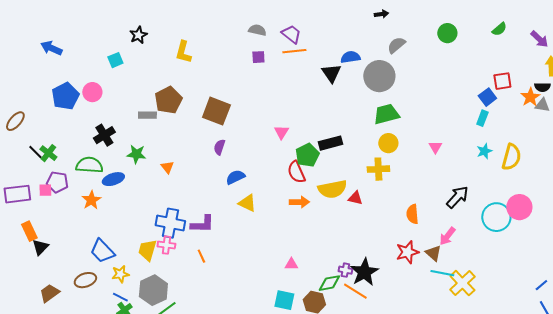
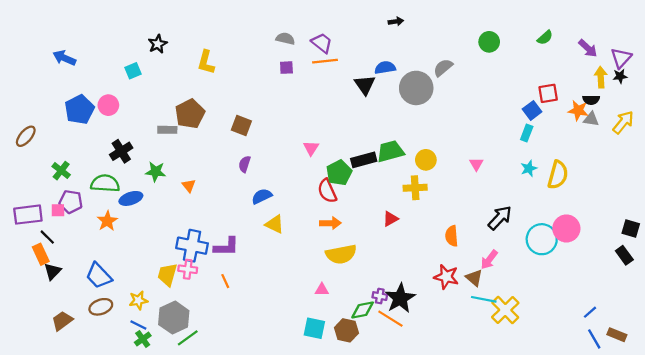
black arrow: (381, 14) -> (396, 21), moved
gray semicircle: (396, 45) -> (443, 68), moved
orange star: (530, 97) -> (578, 110), turned -30
brown square: (216, 111) -> (241, 126), size x0.7
green trapezoid: (386, 114) -> (390, 151), moved
black line: (35, 152) -> (47, 237), moved
yellow semicircle: (332, 189) -> (341, 254), moved
red triangle: (355, 198) -> (390, 219), turned -42
blue trapezoid: (102, 251) -> (99, 276), moved
red star: (407, 252) -> (446, 277), turned 30

